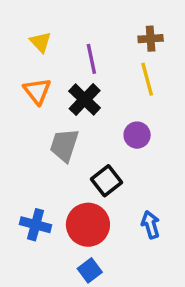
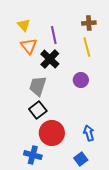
orange triangle: (37, 91) -> (29, 46), moved
black square: (107, 181) -> (38, 110), moved
blue cross: (36, 225) -> (33, 155), moved
blue square: (90, 270) -> (81, 159), moved

